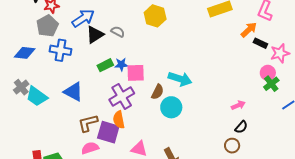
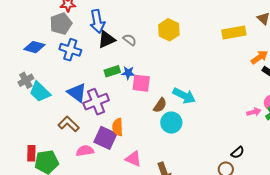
blue arrow: (83, 18) -> (97, 21), turned 105
purple cross: (122, 97) -> (96, 102), moved
pink arrow: (238, 105) -> (254, 112), moved
brown L-shape: (88, 123) -> (69, 124), moved, turned 50

